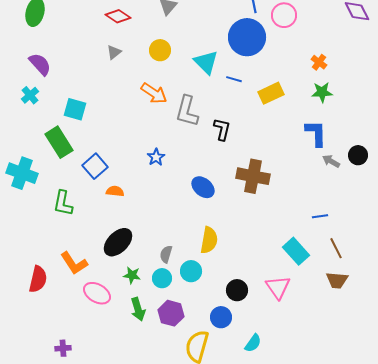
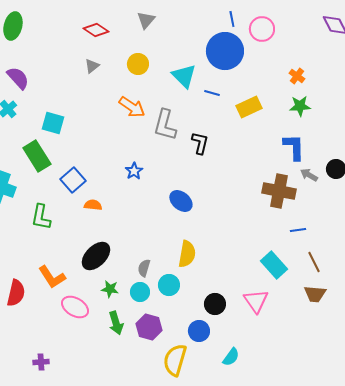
brown cross: (253, 176) -> (279, 191), moved

